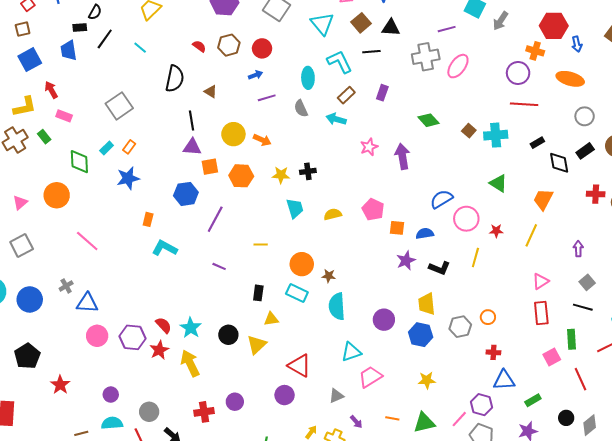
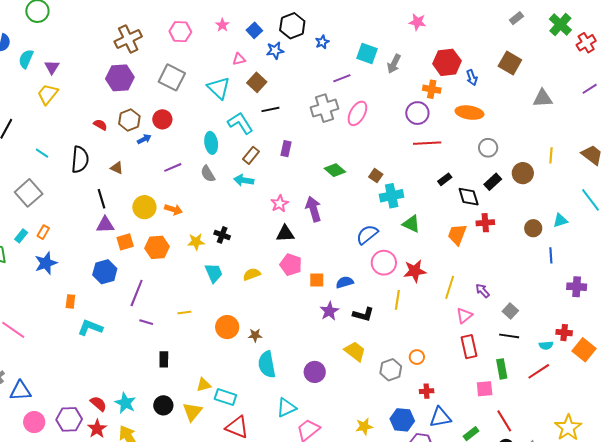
black triangle: (391, 28) -> (285, 234), moved
cyan line: (140, 48) -> (42, 153), moved
blue arrow: (255, 75) -> (144, 139), moved
cyan cross: (496, 135) -> (392, 196), moved
black cross: (308, 171) -> (222, 235), turned 35
red cross: (596, 194) -> (485, 223), moved
blue semicircle: (441, 199) -> (367, 234), moved
red star: (496, 231) -> (415, 271), size x1.6
yellow line: (531, 235) -> (450, 287), moved
purple arrow: (578, 249) -> (483, 291), moved, turned -35
purple line: (219, 266) -> (146, 322), moved
black rectangle: (258, 293) -> (164, 359), moved
cyan rectangle: (297, 293) -> (225, 397), moved
yellow trapezoid: (427, 304) -> (355, 351), turned 140
blue hexagon: (421, 335) -> (402, 420), moved
pink square: (552, 357) -> (485, 389), turned 30
red line: (580, 379) -> (504, 421), moved

